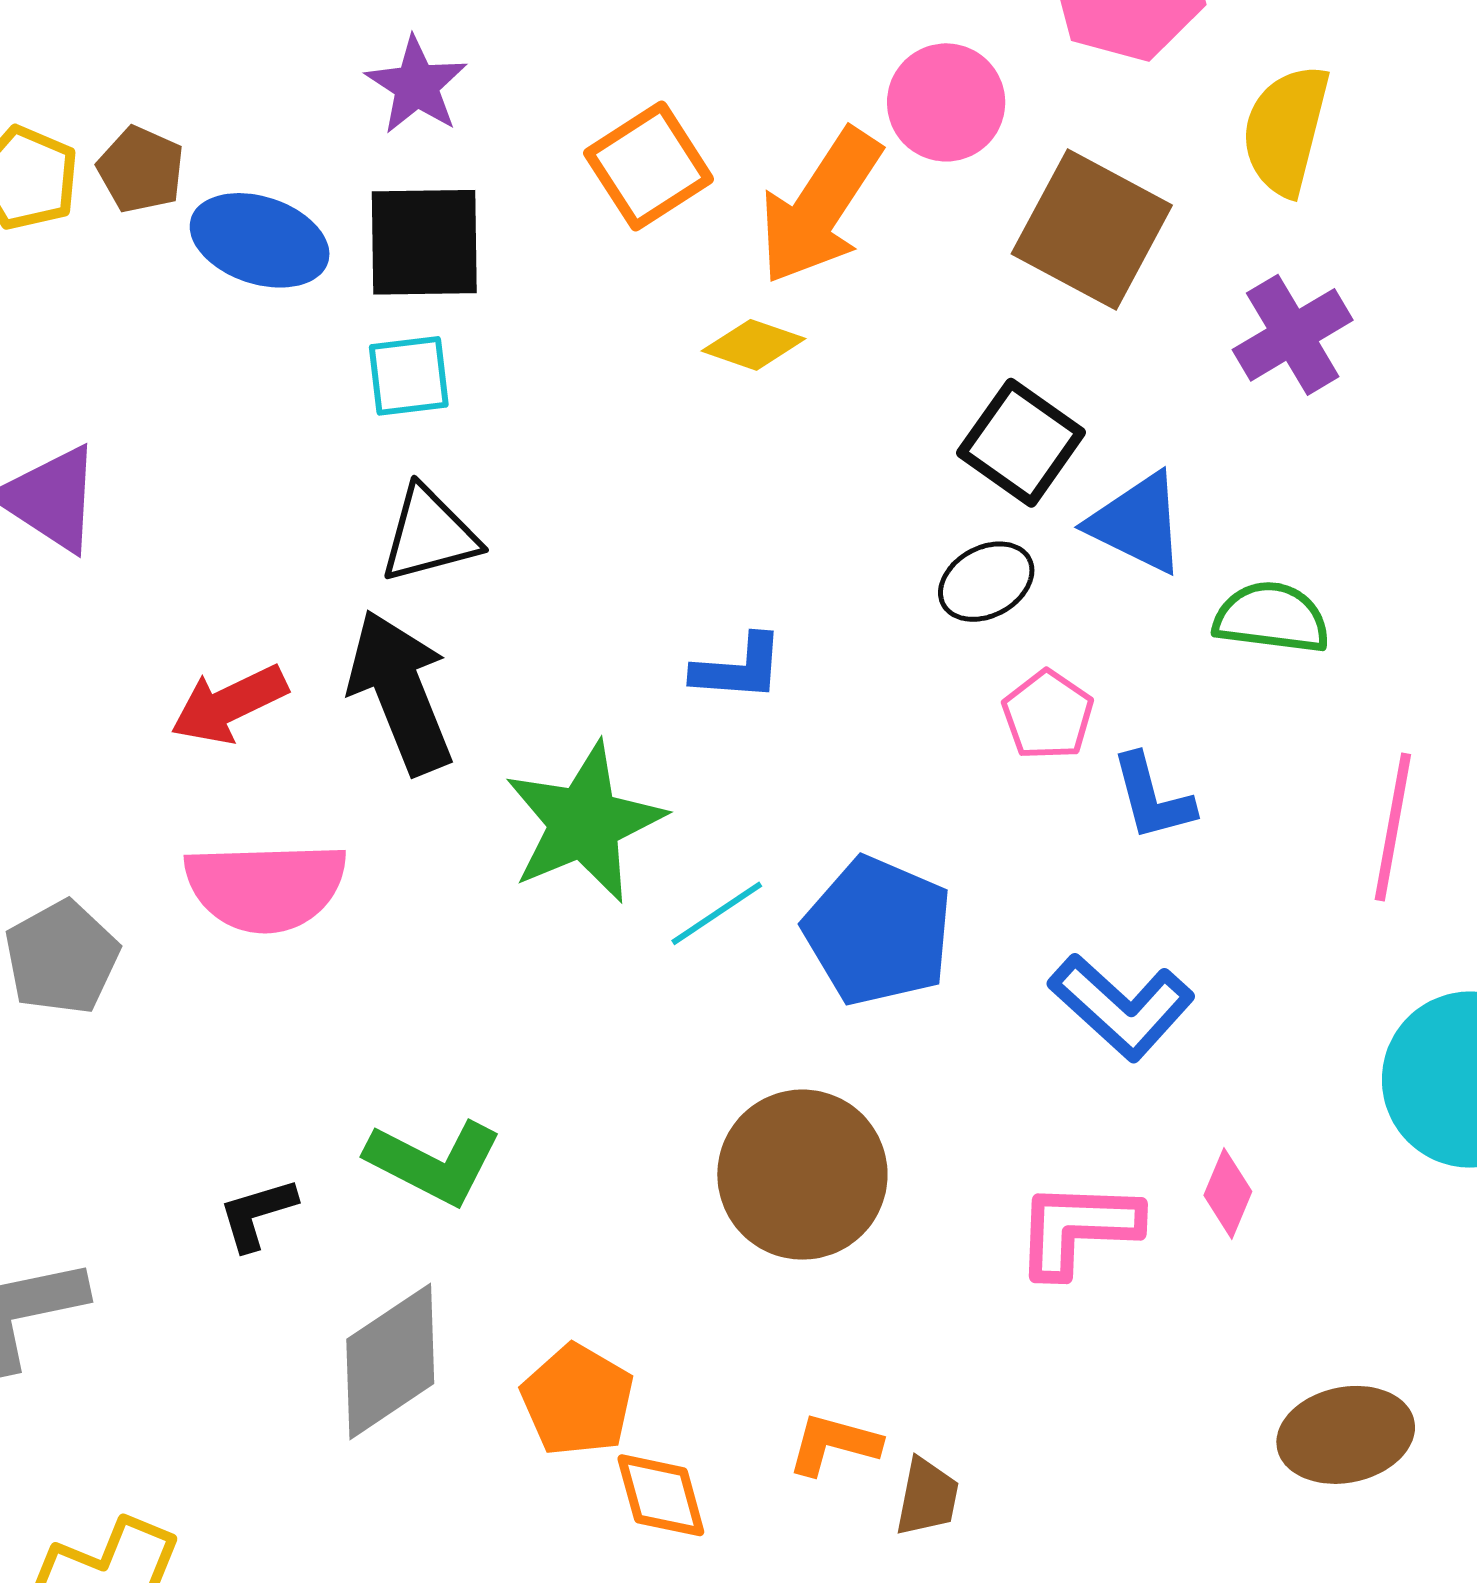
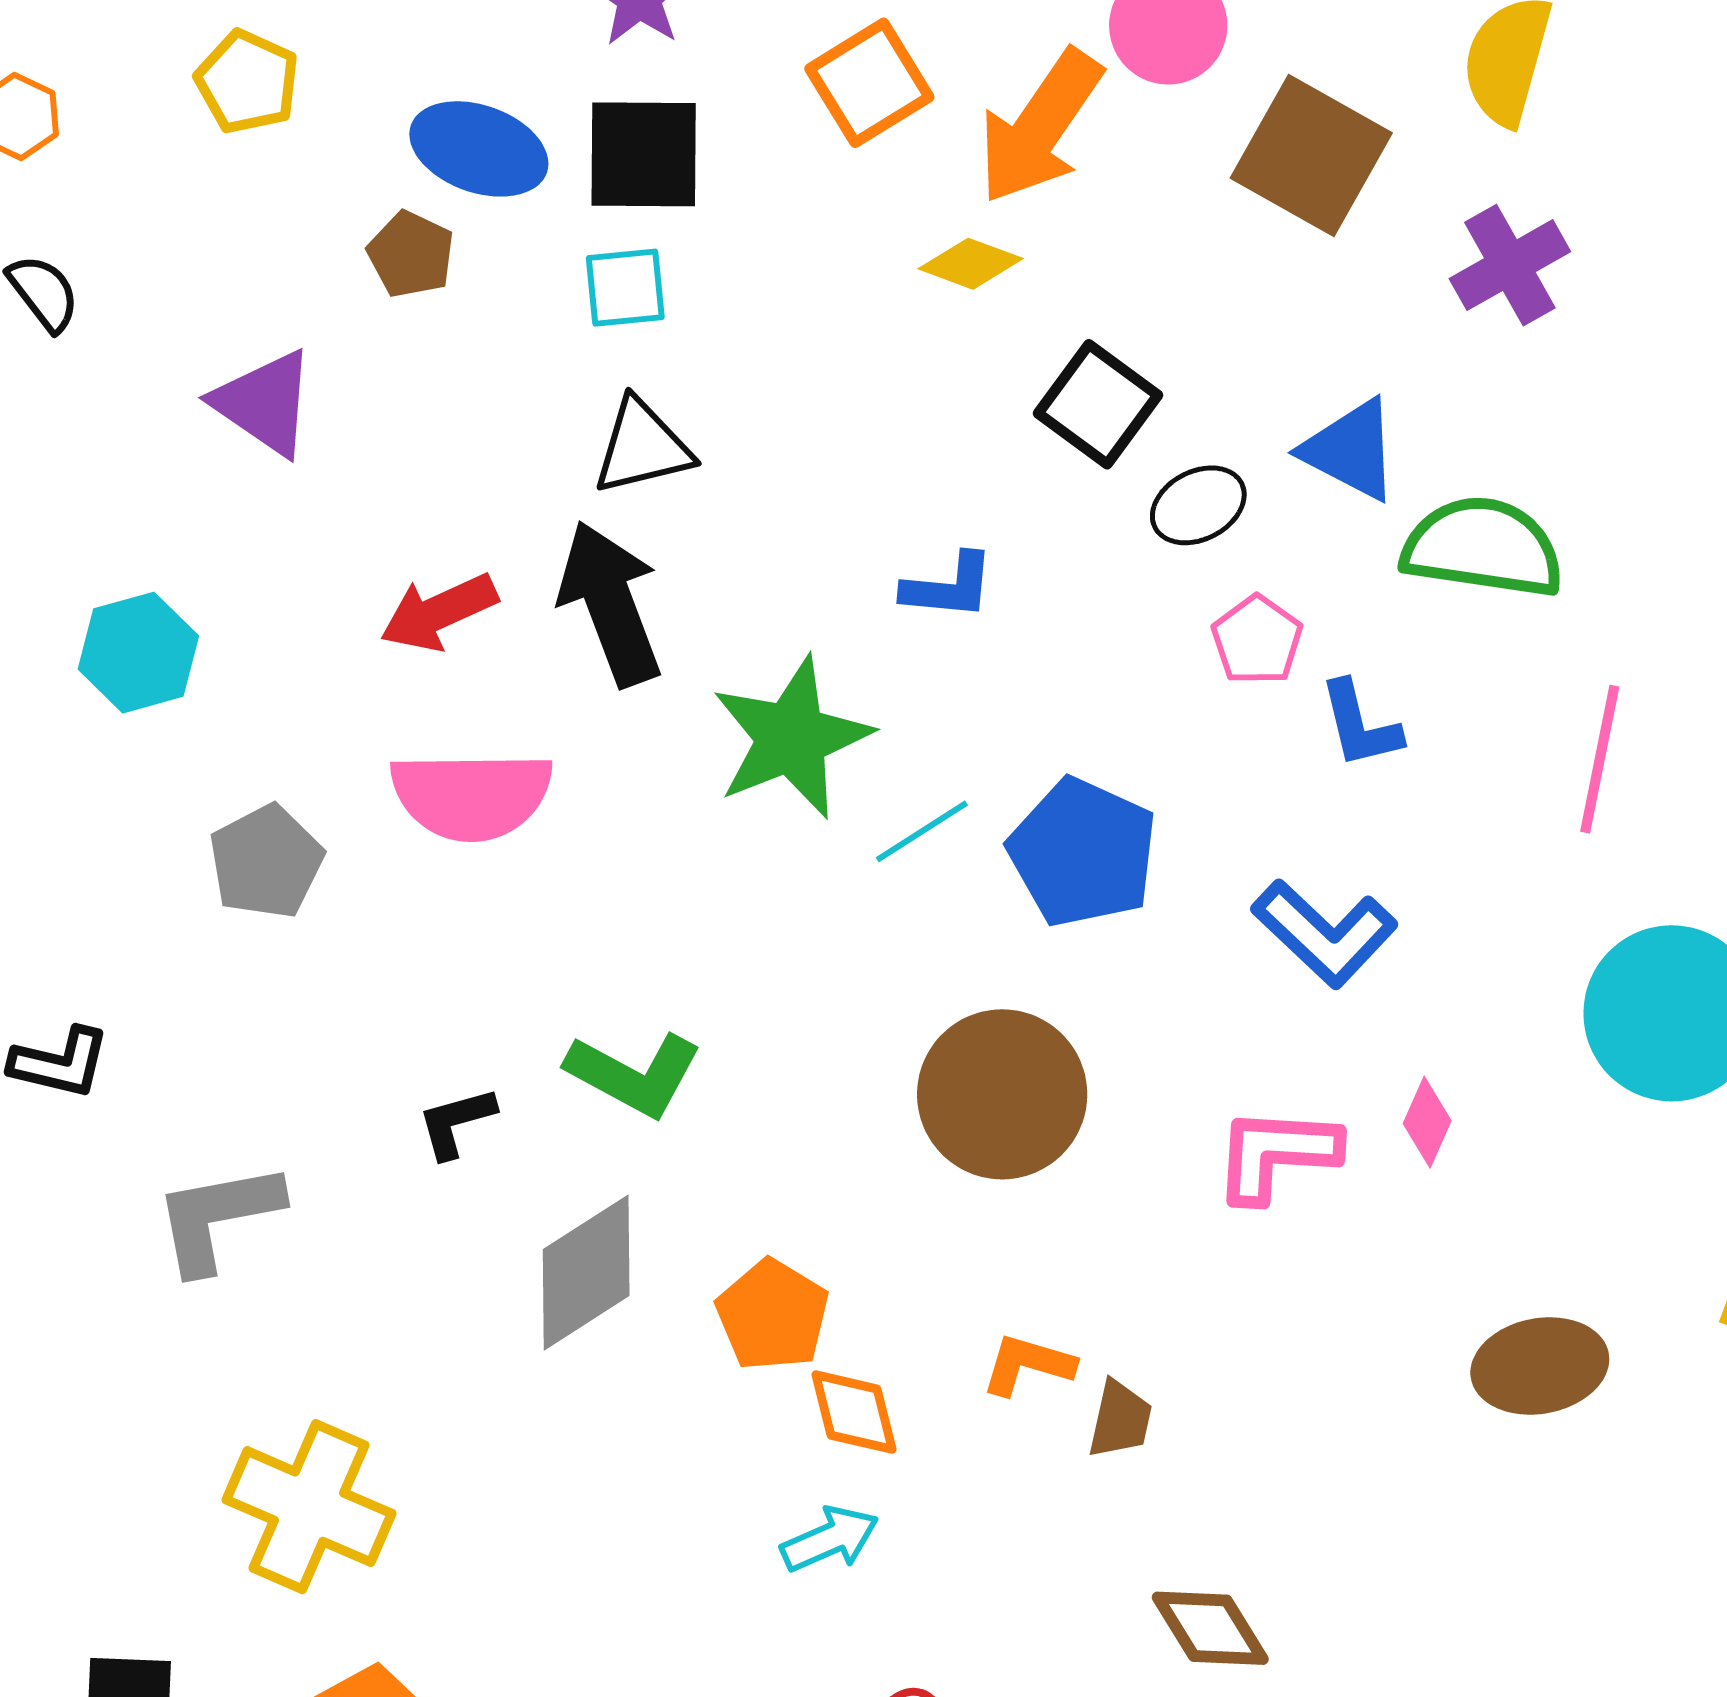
brown pentagon: (141, 170) -> (411, 254), moved
black square: (1021, 443) -> (1098, 404), moved
green semicircle: (1272, 618) -> (1483, 547), size x1.4

